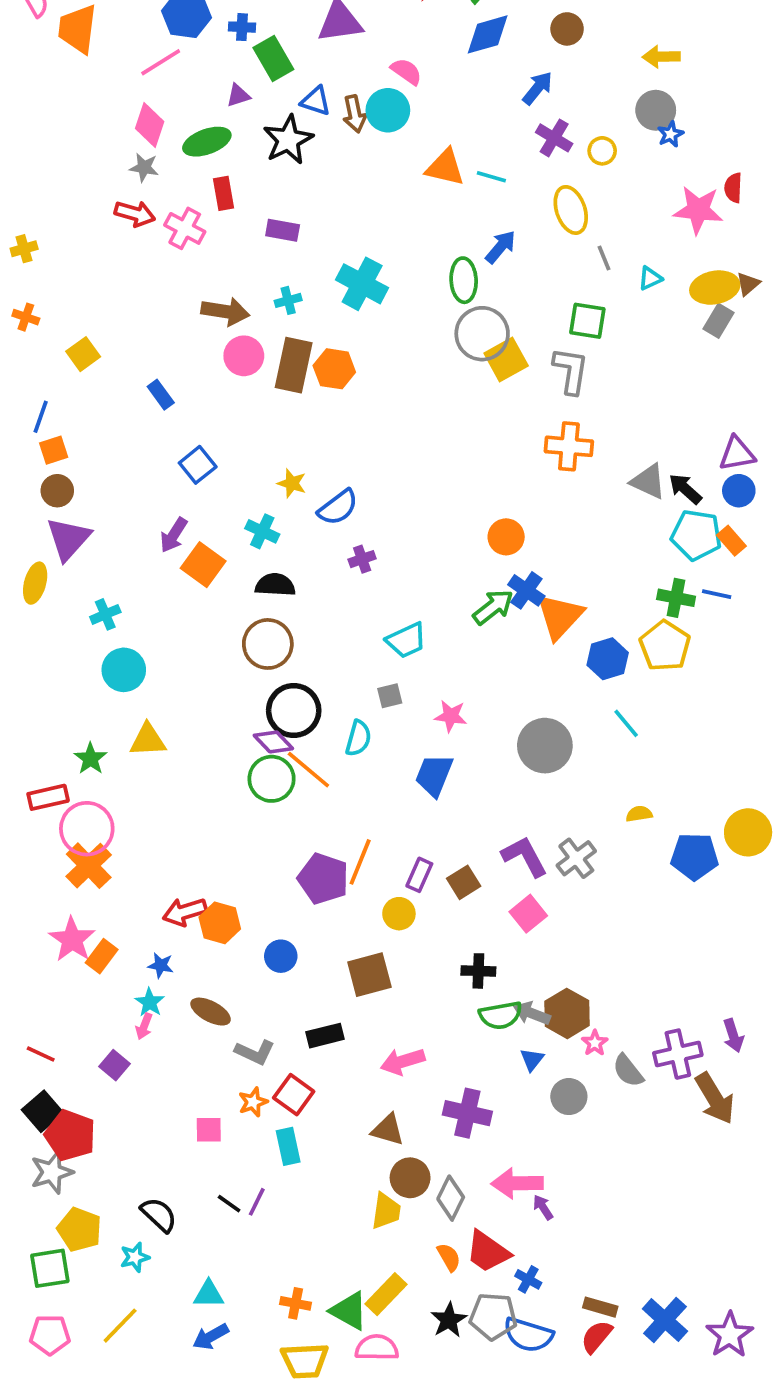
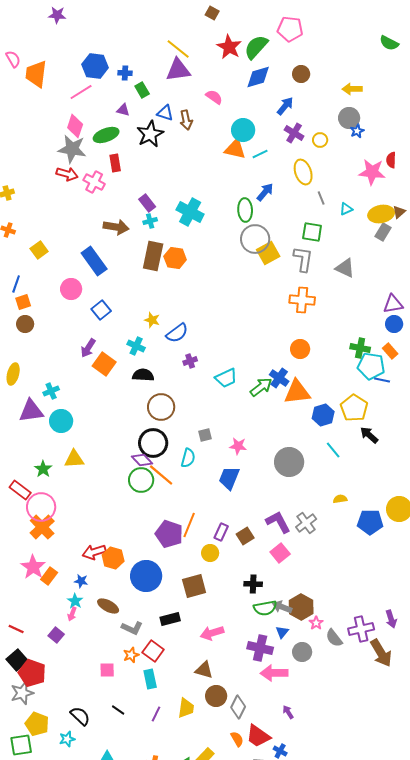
green rectangle: (273, 58) -> (142, 90), size x0.7
purple triangle: (238, 95) -> (123, 110), turned 32
cyan circle: (388, 110) -> (243, 130), moved
gray star: (144, 167) -> (72, 149), size x1.8
cyan line: (491, 177) -> (260, 154), turned -42
purple rectangle: (283, 230) -> (147, 203), moved, turned 42
pink circle: (244, 356) -> (71, 289), moved
blue rectangle: (161, 395) -> (94, 261), moved, size x1.8
gray triangle: (648, 481) -> (345, 268), moved
black arrow: (685, 489) -> (369, 435), moved
cyan pentagon: (696, 535) -> (371, 366), moved
orange circle: (506, 537) -> (300, 349), moved
purple triangle: (68, 539) -> (31, 411), moved, turned 40
green cross: (676, 598) -> (360, 348), moved
orange triangle: (560, 616) -> (297, 392), turned 40
cyan trapezoid: (406, 640) -> (226, 378), moved
brown circle: (268, 644) -> (161, 407), moved
red rectangle: (48, 797) -> (20, 490), turned 50
blue circle: (281, 956) -> (146, 576), size x1.8
purple cross: (467, 1113) -> (260, 648), moved
pink arrow: (517, 1183) -> (274, 673), moved
purple line: (257, 1202) -> (156, 714), moved
yellow trapezoid: (386, 1211) -> (186, 708), moved

